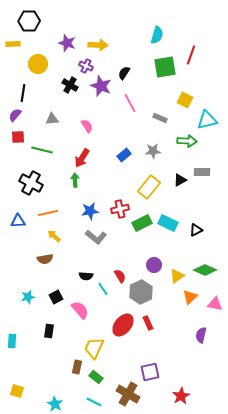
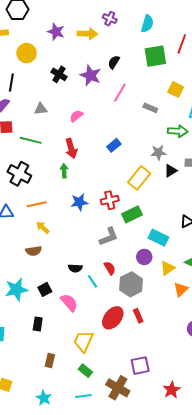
purple cross: (86, 66) -> (110, 19), moved
pink line: (130, 103) -> (120, 93), turned 60
pink semicircle: (87, 126) -> (76, 116), turned -96
gray star: (153, 151) -> (158, 152), moved
red arrow: (82, 158) -> (71, 148), turned -48
cyan rectangle: (168, 223) -> (158, 238), moved
gray L-shape: (96, 237) -> (109, 237), moved, turned -60
cyan star: (28, 297) -> (16, 289), size x1.6
brown rectangle: (77, 367) -> (50, 360), moved
cyan line: (94, 402) -> (83, 396), turned -35

